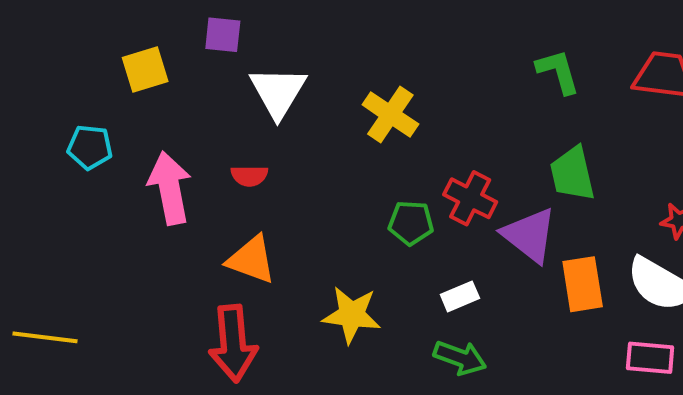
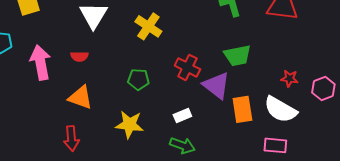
green trapezoid: (572, 174) -> (237, 55), turned -88
green pentagon: (411, 223) -> (138, 79), moved
red arrow: (233, 343) -> (71, 138), size x0.7

